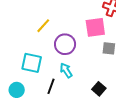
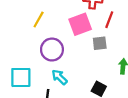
yellow line: (43, 26) -> (39, 20), moved

